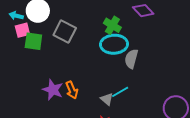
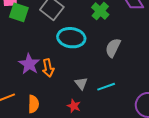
cyan ellipse: (114, 44) -> (71, 38), moved
cyan line: (120, 92) -> (106, 87), moved

